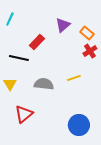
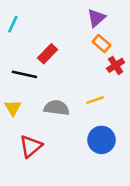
purple triangle: (63, 25) -> (96, 18), moved
orange rectangle: (87, 33) -> (101, 44), moved
blue circle: (79, 125) -> (101, 140), moved

